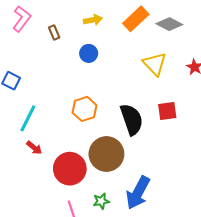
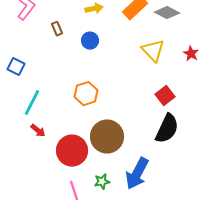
brown rectangle: (54, 32) -> (57, 29), moved
red square: (167, 111) -> (165, 96), turned -30
black semicircle: (132, 119) -> (167, 129), moved, turned 44

